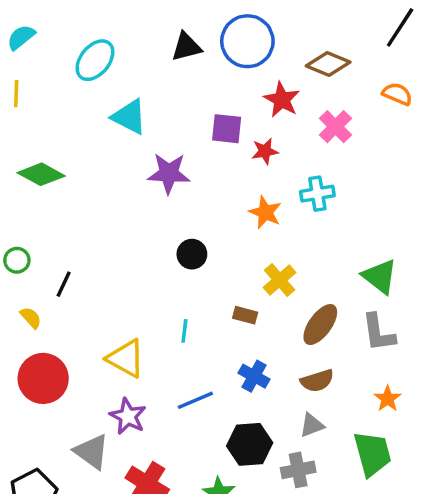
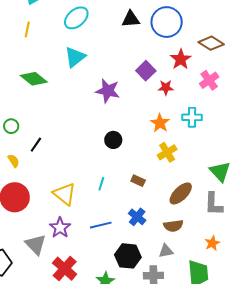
cyan triangle: (129, 117) -> (75, 57), moved, turned 45
purple square: (227, 129) -> (146, 71), turned 30
yellow cross: (280, 280) -> (167, 152), moved

